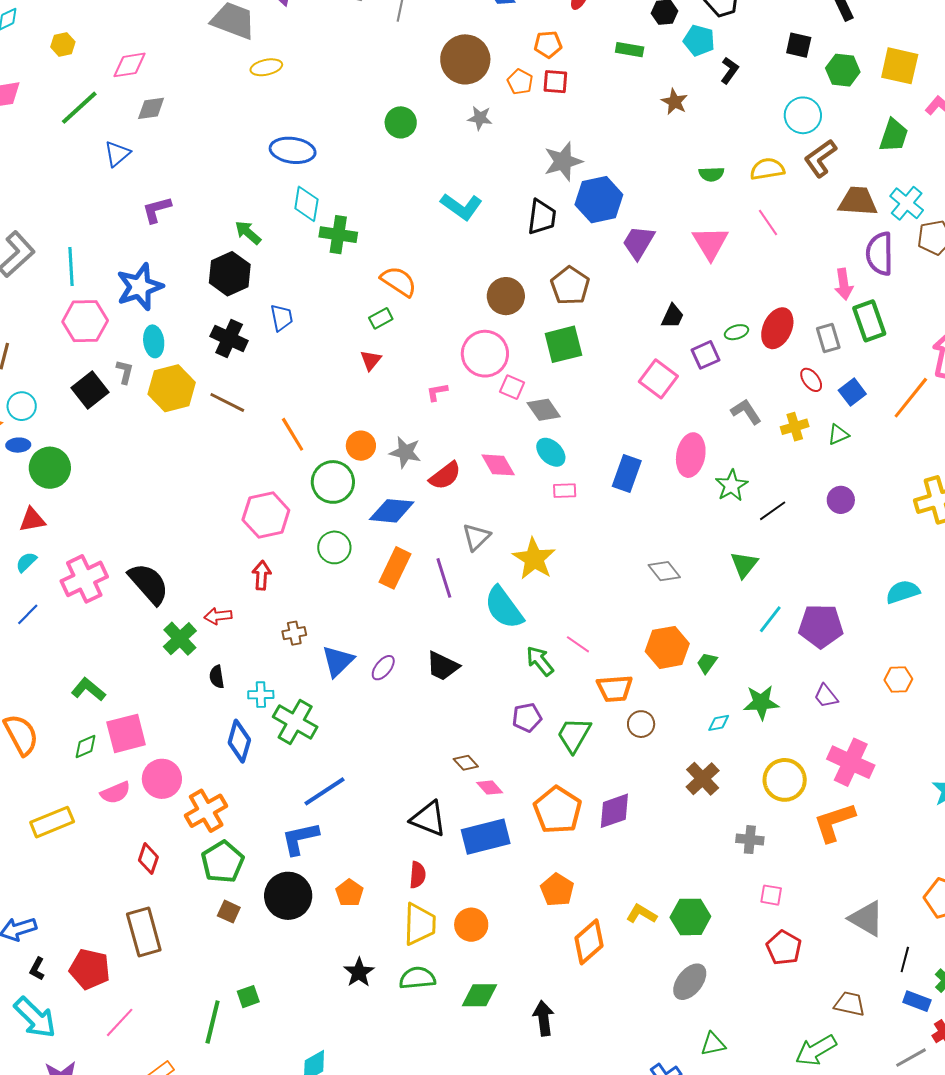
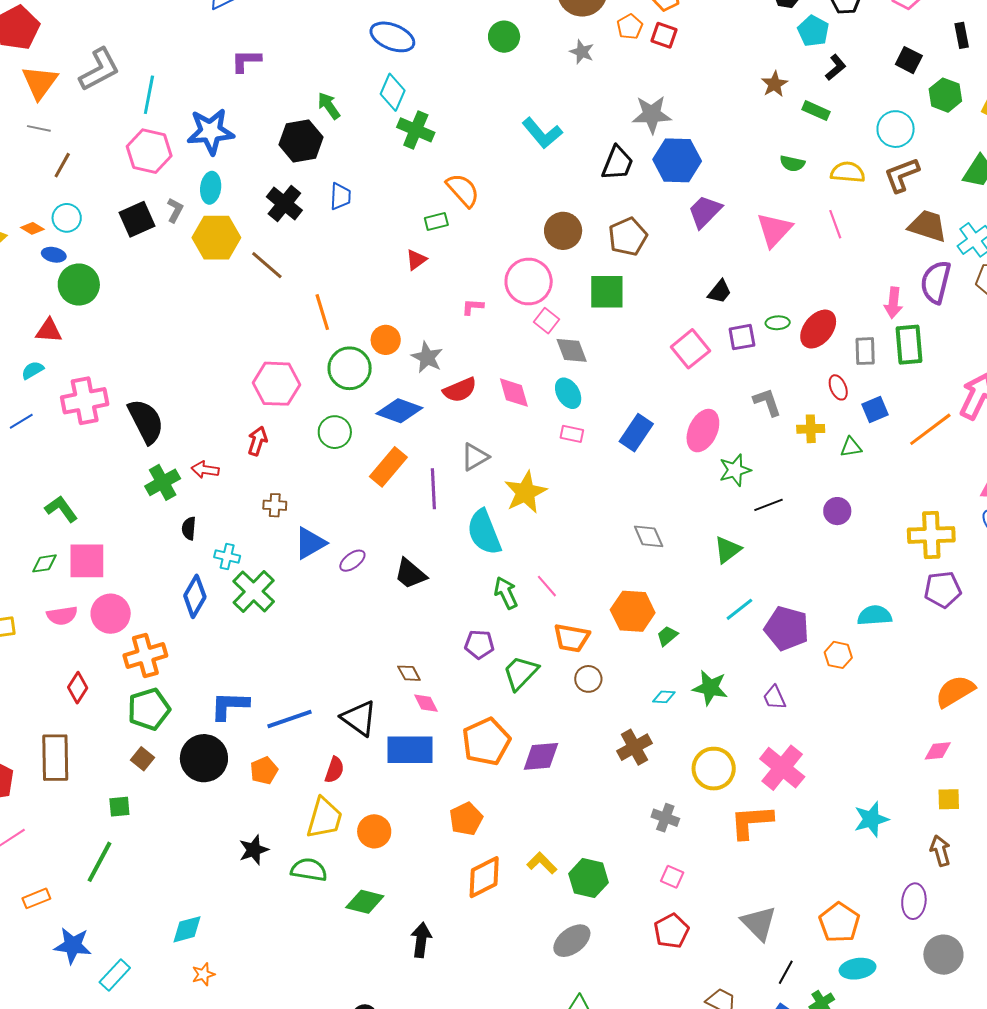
green rectangle: (630, 50) -> (816, 111), moved
orange hexagon: (898, 679) -> (838, 655), moved
blue line: (324, 791) -> (290, 719), moved
green square: (248, 997) -> (119, 807), moved

